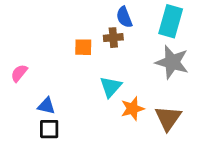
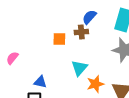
blue semicircle: (124, 17) -> (89, 17), turned 63
blue triangle: (46, 106) -> (40, 82), moved

